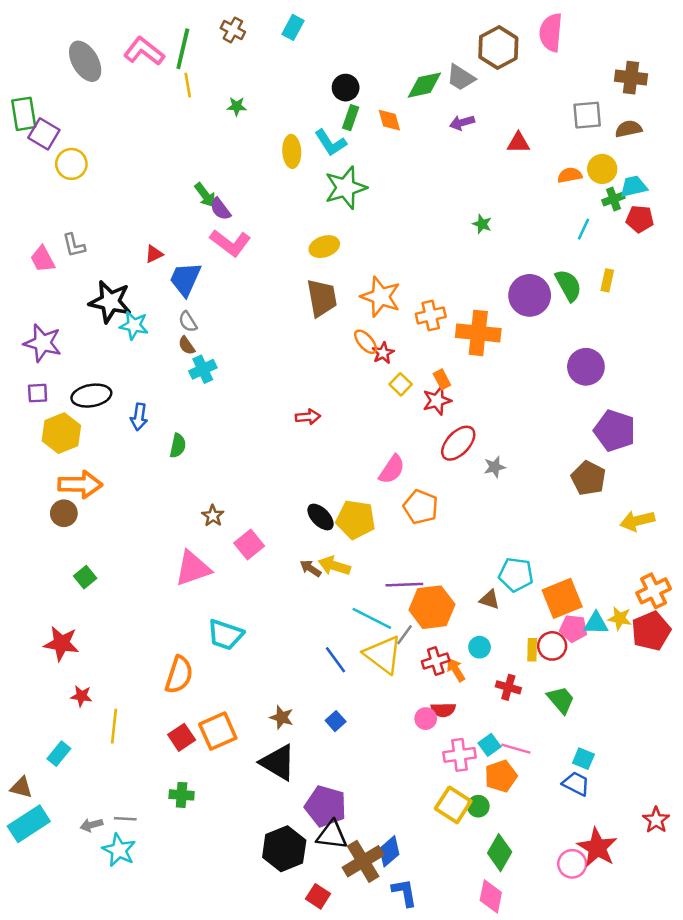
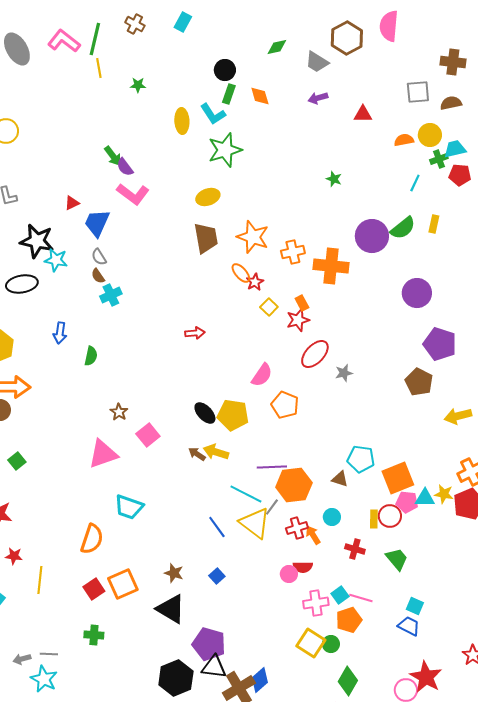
green diamond: (424, 85) -> (277, 47), moved, size x0.7
green semicircle: (568, 285) -> (403, 228), turned 80
black ellipse: (91, 396) -> (22, 284), moved

